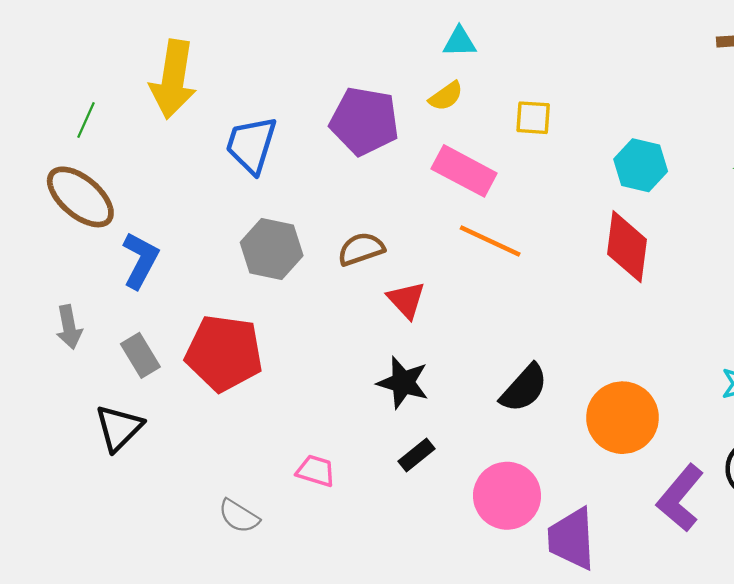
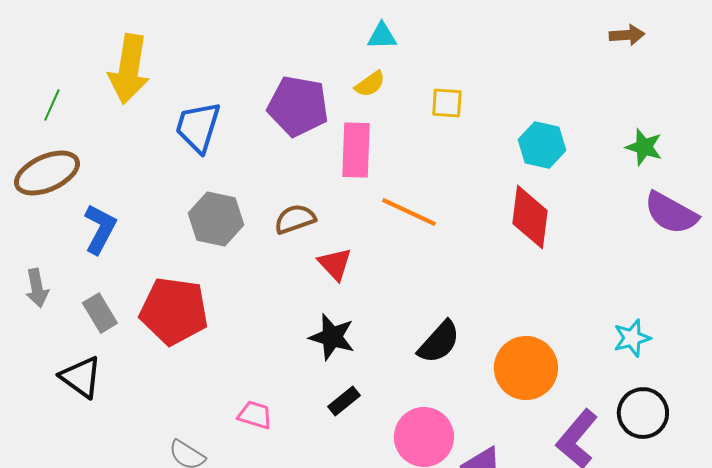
pink rectangle: (464, 171) -> (356, 150), moved, turned 64
brown ellipse: (80, 197) -> (47, 173), turned -64
black triangle: (119, 428) -> (81, 377), turned -39

